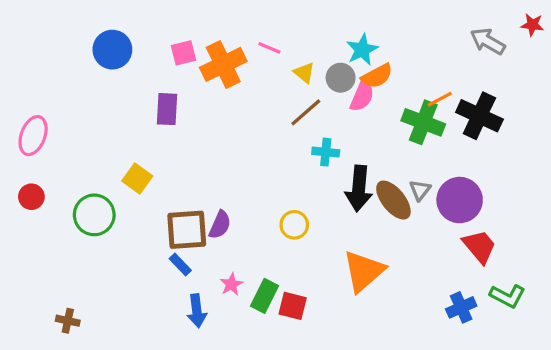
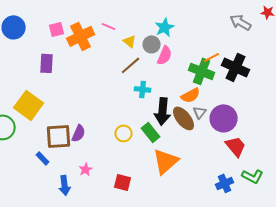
orange semicircle: (377, 76) -> (191, 95), moved
yellow square: (137, 179) -> (29, 105), size x1.6
blue rectangle: (180, 265) -> (43, 158), moved
green rectangle: (265, 296) -> (151, 132), moved, turned -66

